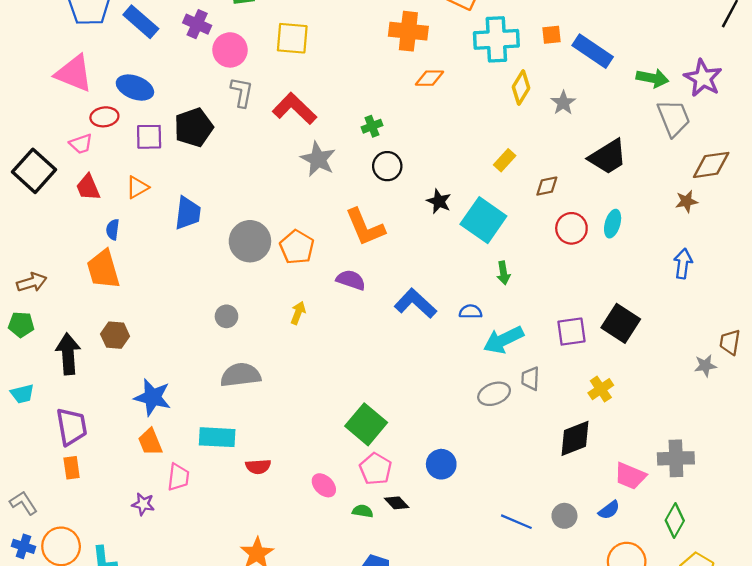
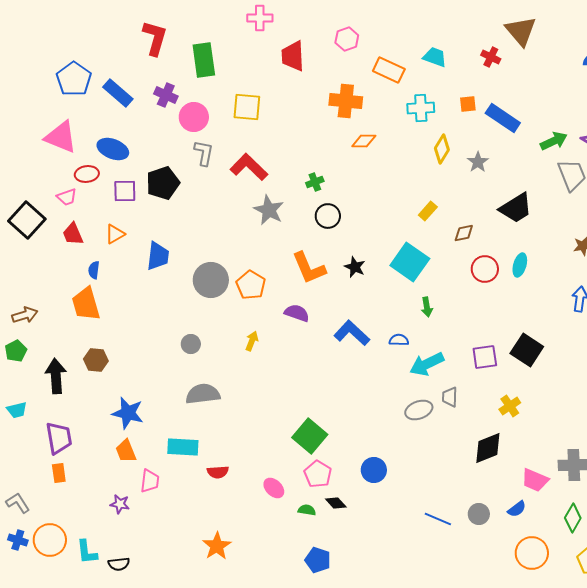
cyan cross: (496, 39) -> (421, 108), size x0.7
green arrow: (652, 78) -> (554, 141), turned -36
black star: (439, 201) -> (355, 267), moved
green pentagon: (21, 325) -> (16, 351), turned -30

